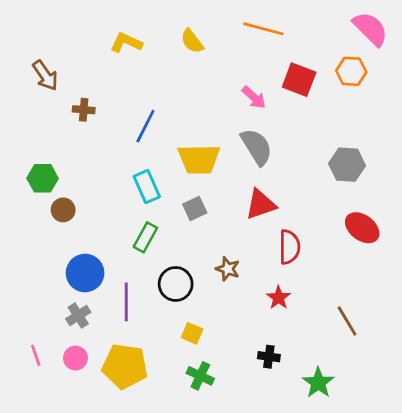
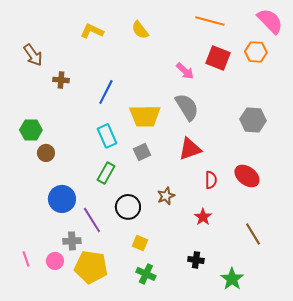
orange line: (263, 29) -> (210, 21), moved
red ellipse: (362, 228) -> (247, 176), moved
red semicircle: (289, 247) -> (211, 180), size x0.7
brown star: (228, 269) -> (166, 196), turned 30
purple line: (126, 302) -> (92, 220), turned -32
gray cross: (78, 316) -> (72, 241), moved, turned 30

